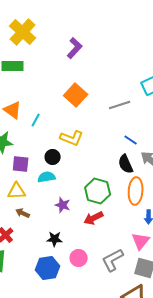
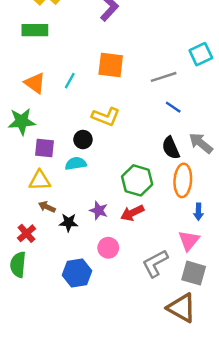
orange square: (76, 95) -> (111, 65), turned -35
cyan line: (36, 120) -> (70, 81), moved
blue line: (131, 140) -> (173, 107), moved
purple star: (63, 205) -> (99, 210), moved
black star: (55, 239) -> (69, 222), moved
pink circle: (79, 258) -> (108, 248), moved

